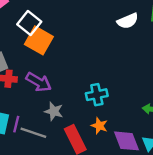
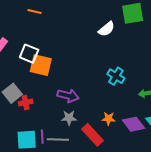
purple arrow: (39, 82) -> (68, 96), moved
cyan cross: (97, 95) -> (116, 76), moved, turned -30

